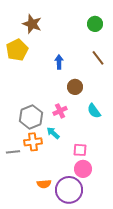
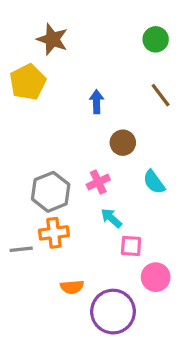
cyan arrow: (53, 133) -> (111, 218), moved
pink circle: (83, 169) -> (156, 277), moved
orange semicircle: (44, 184) -> (72, 287), moved

